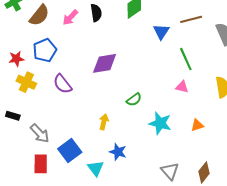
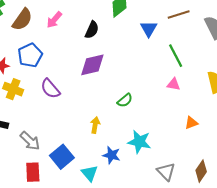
black semicircle: (96, 13) -> (92, 30), moved, turned 36
cyan star: (160, 123) -> (139, 142), moved

